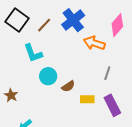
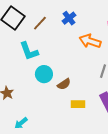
blue cross: (73, 20) -> (69, 18), size x0.6
yellow rectangle: (87, 99) -> (78, 104), moved

